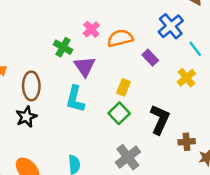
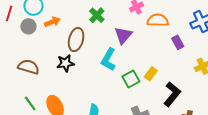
green cross: (63, 47) -> (97, 15), moved
yellow rectangle: (123, 87) -> (151, 74), moved
green square: (119, 113) -> (131, 79), moved

